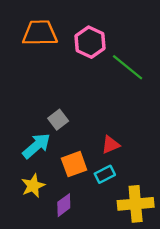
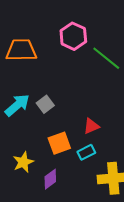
orange trapezoid: (40, 33) -> (21, 50), moved
cyan arrow: (36, 146) -> (17, 105), moved

